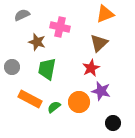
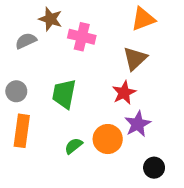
gray semicircle: (22, 15) -> (26, 41), moved
brown star: (37, 42) -> (50, 19), moved
purple star: (101, 91) -> (138, 124), turned 30
orange rectangle: (30, 99) -> (22, 131), moved, turned 70

